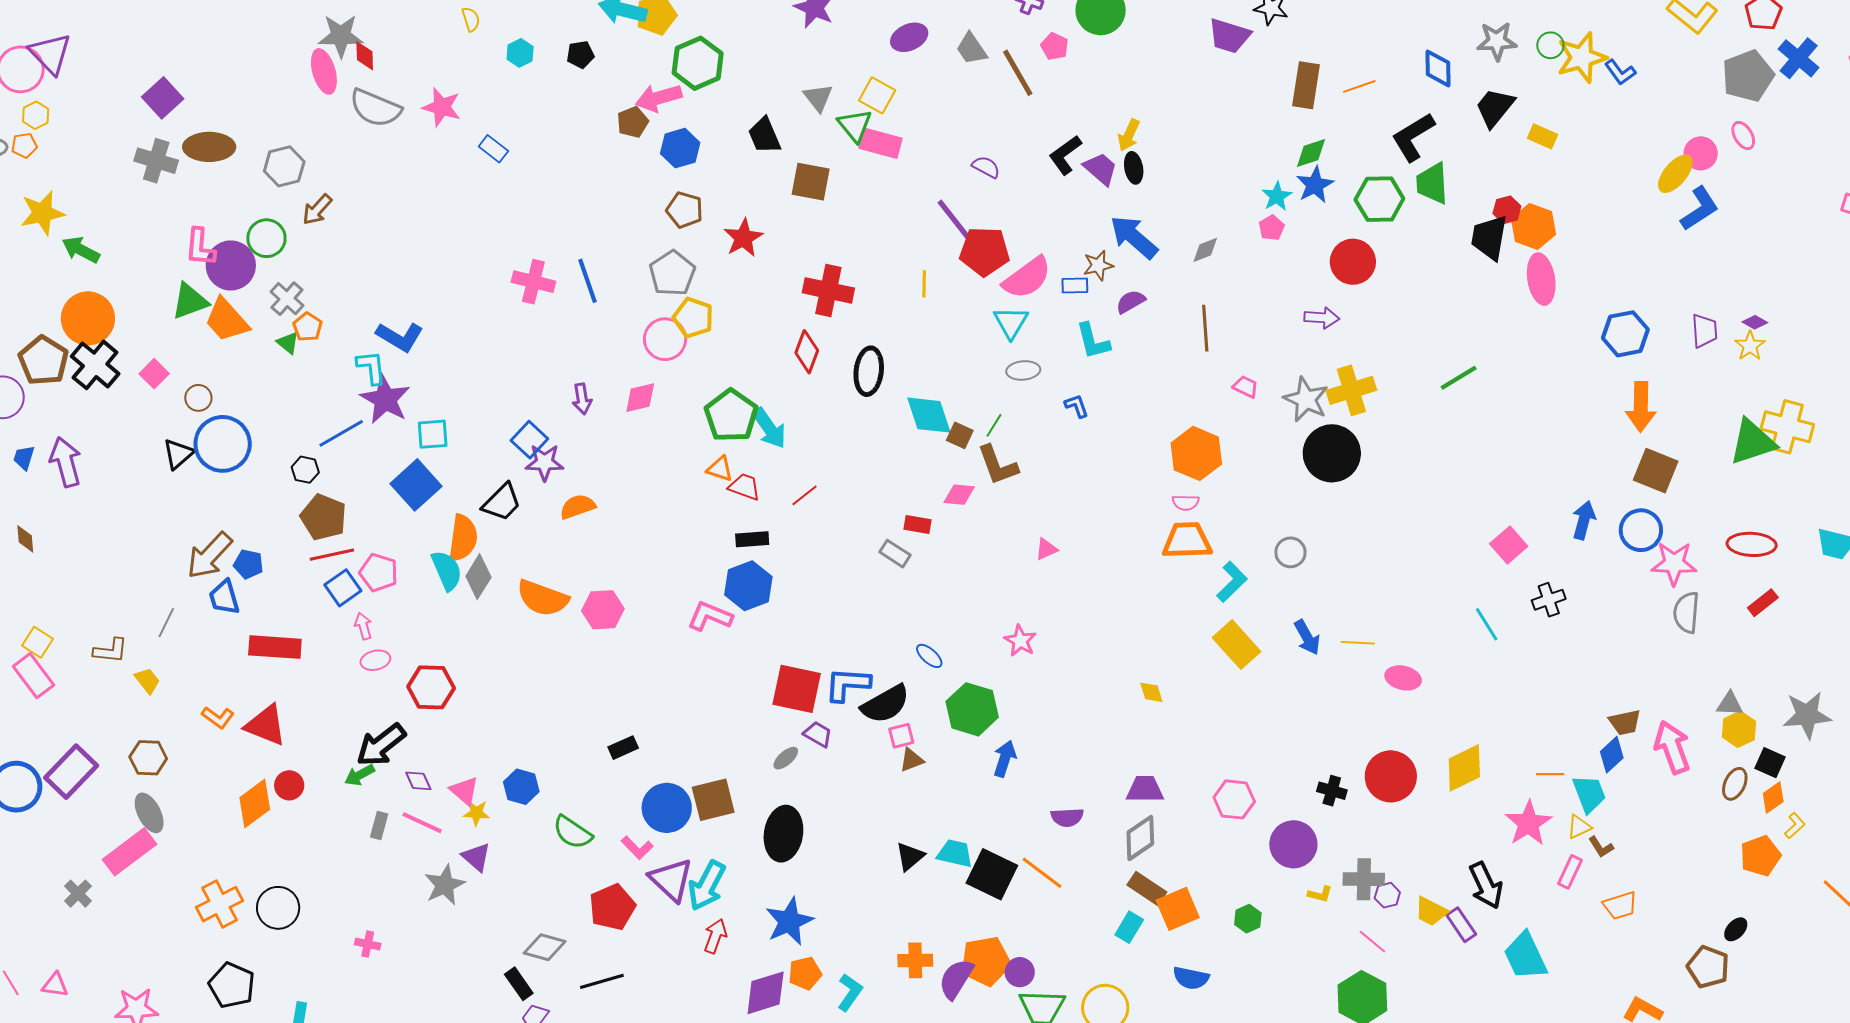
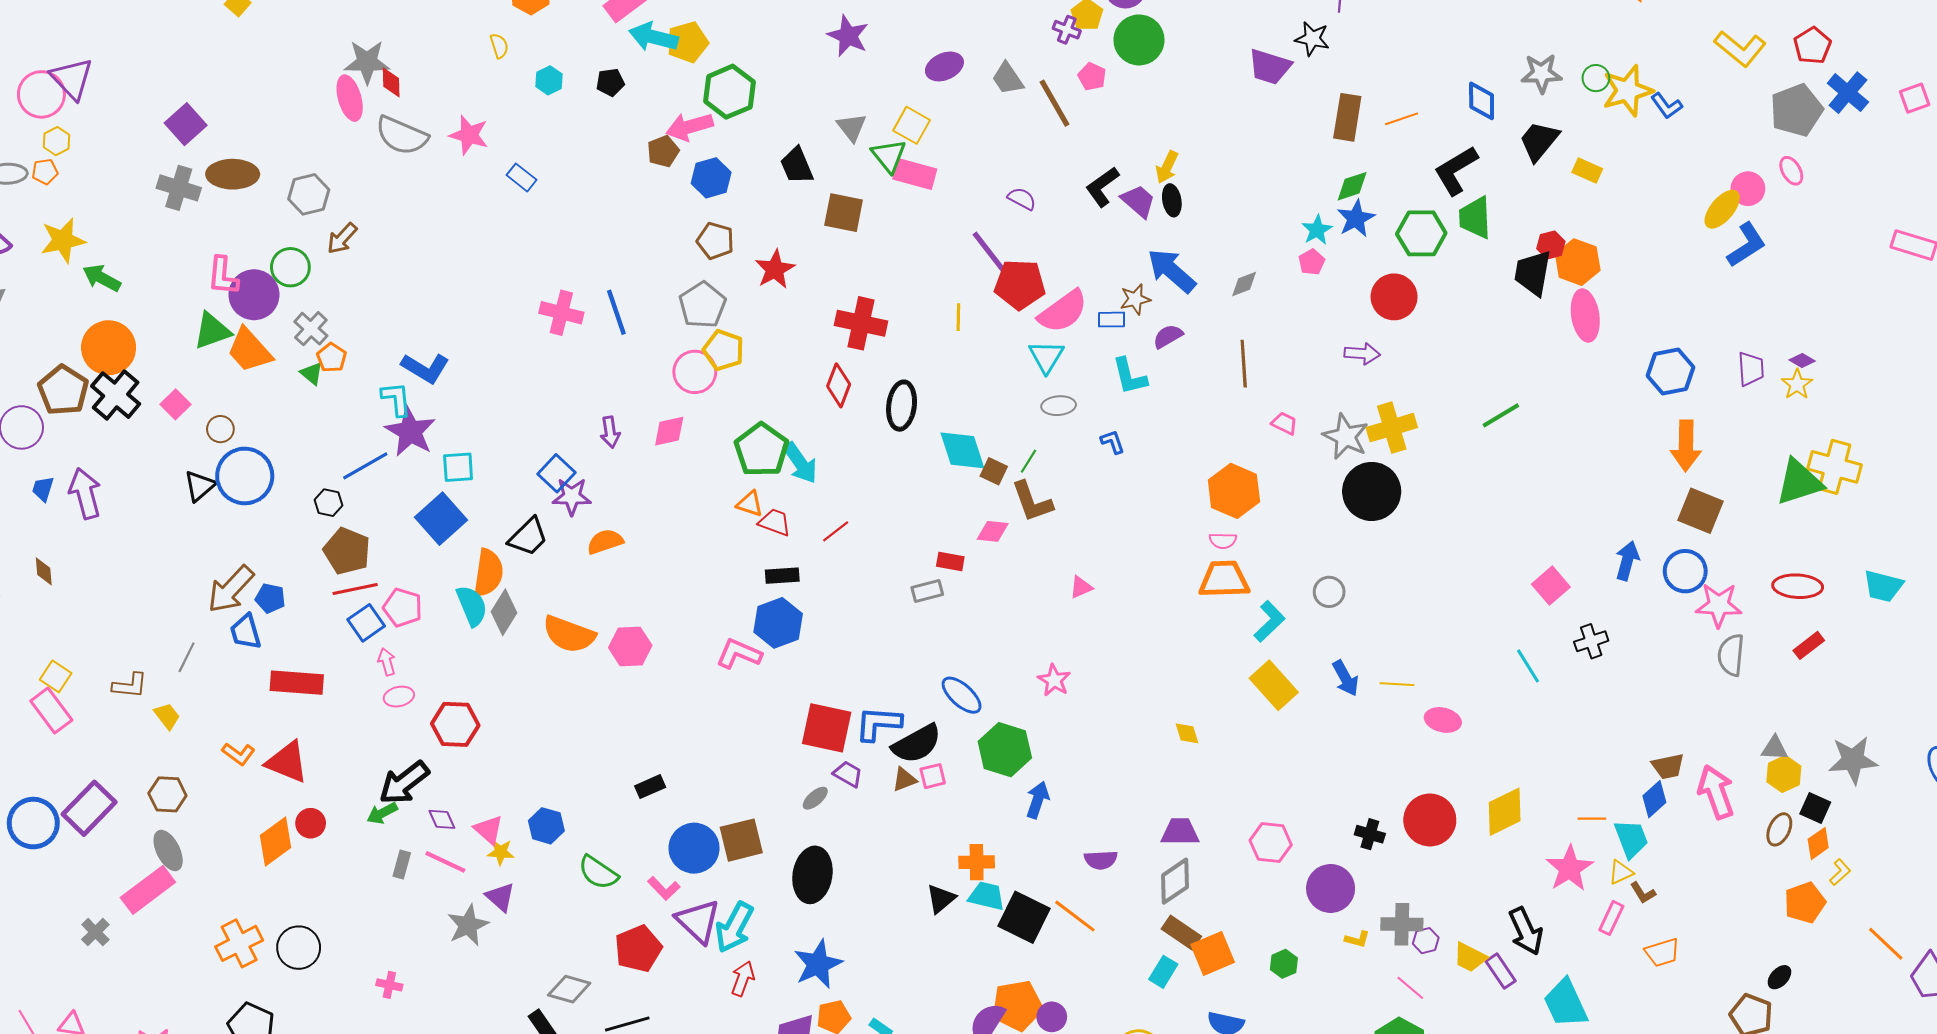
gray rectangle: (895, 554) -> (927, 591), turned -48
blue ellipse: (929, 656) -> (962, 695), size x1.5
brown triangle: (911, 760) -> (904, 779), moved
orange cross: (915, 960) -> (977, 862), moved

